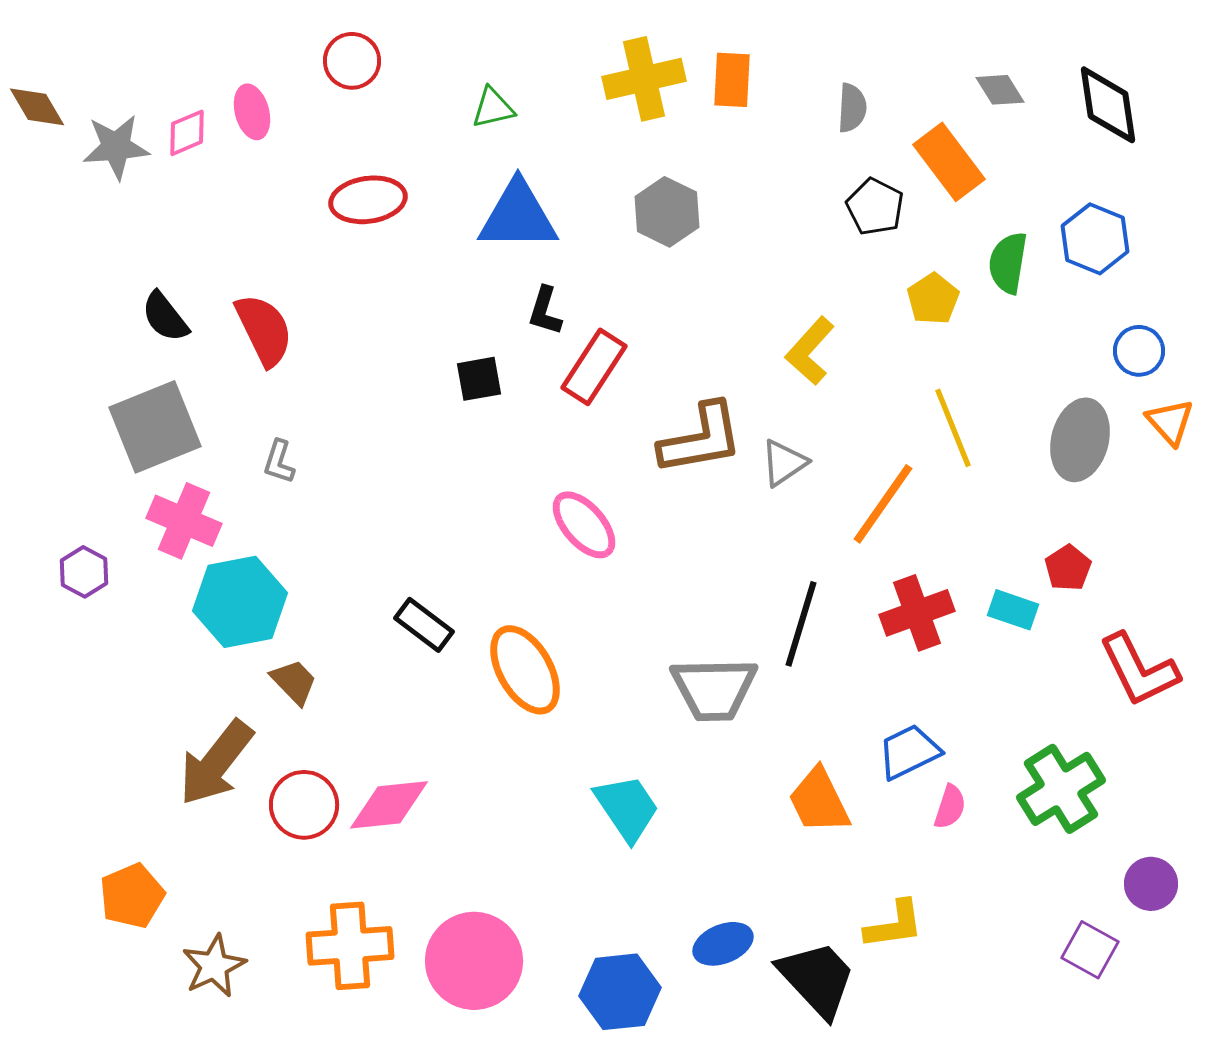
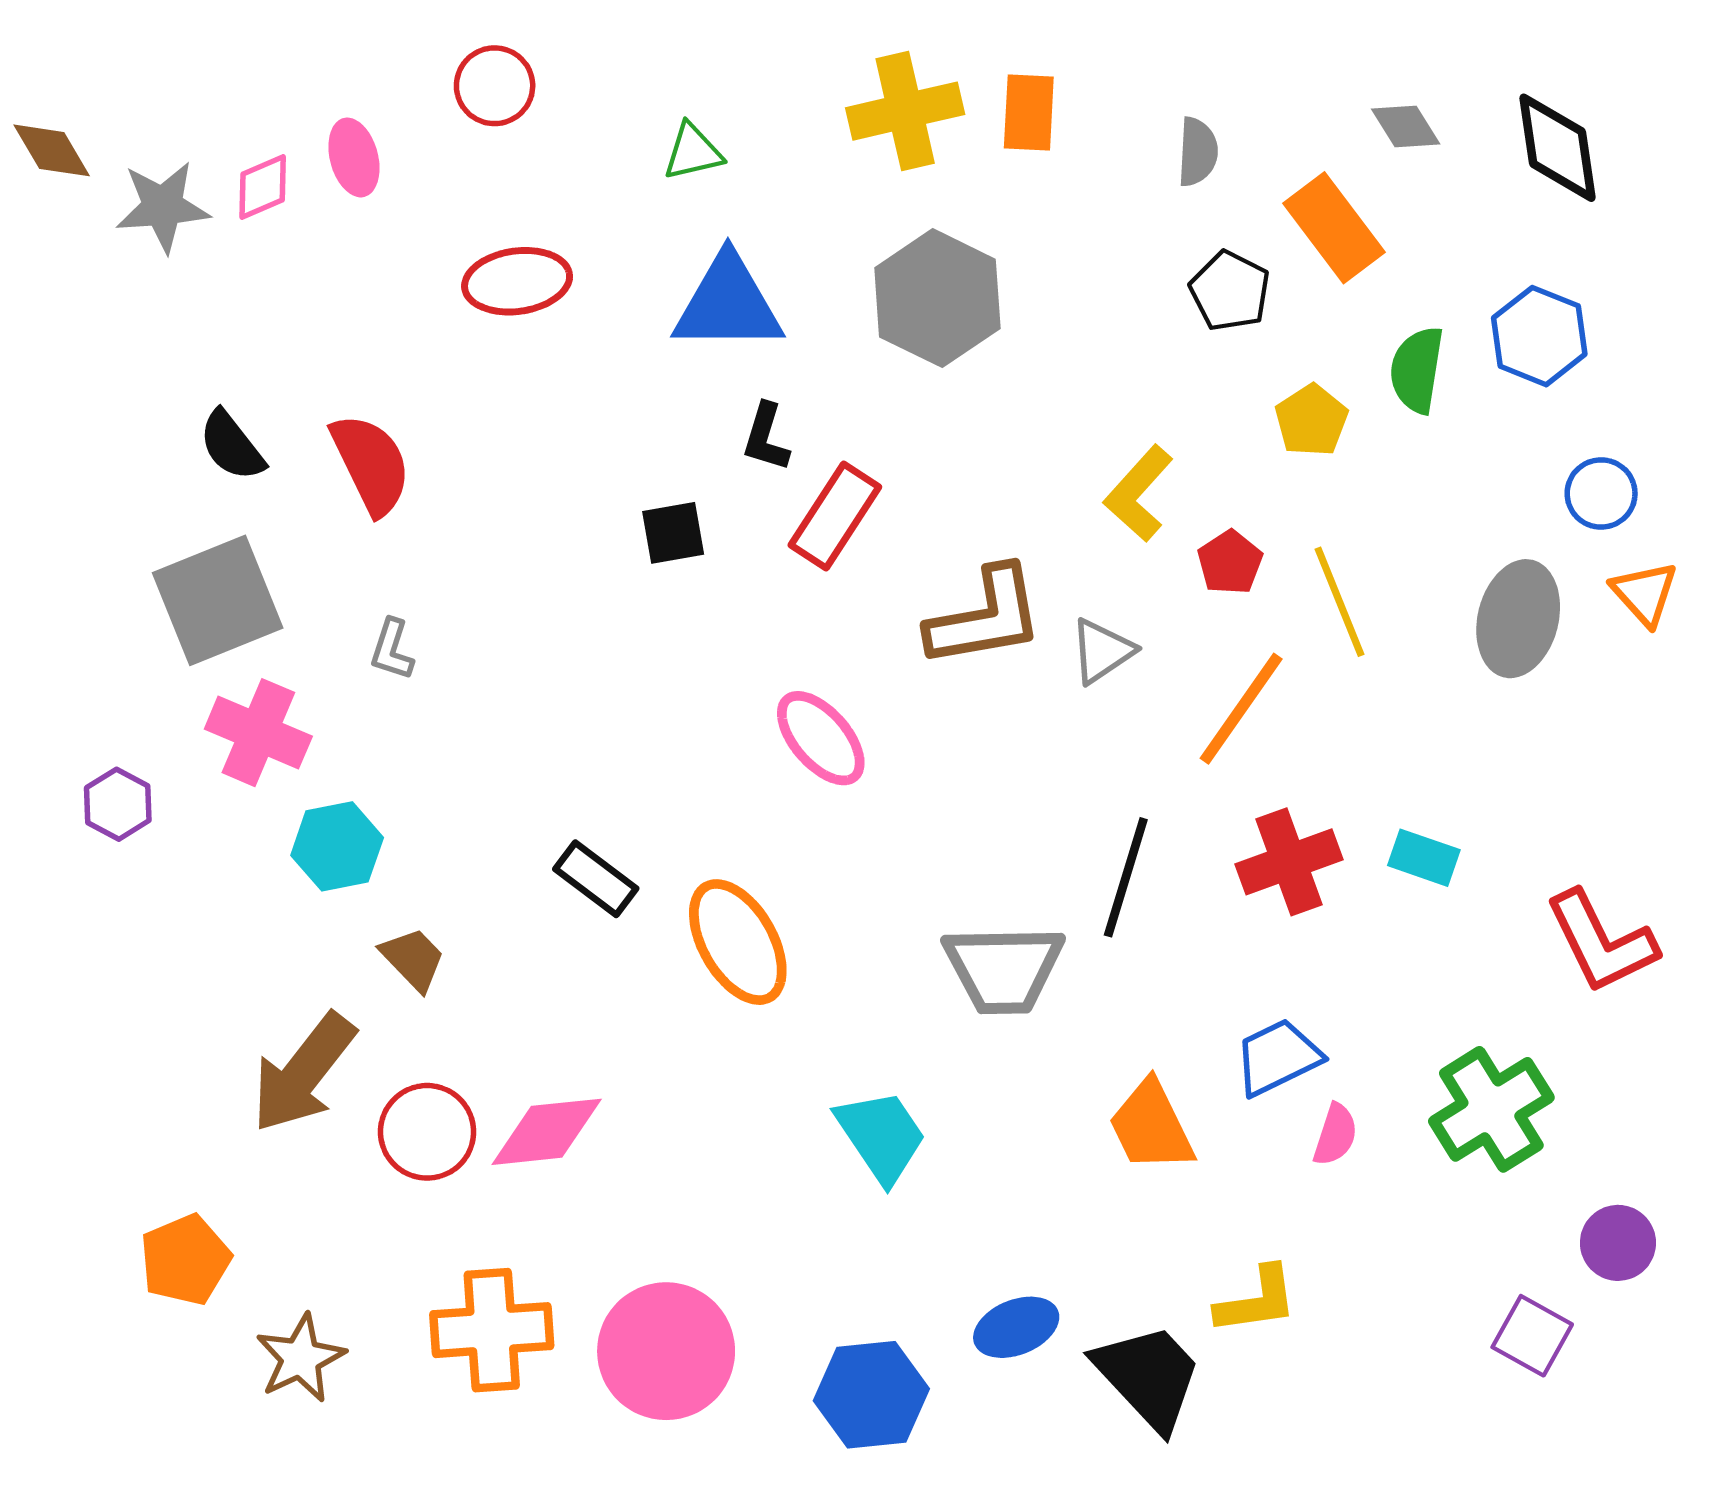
gray hexagon: (667, 212) -> (937, 298), size x1.4
red pentagon: (1068, 568) -> (1230, 562), moved
cyan hexagon: (240, 602) -> (337, 846), size x0.7

